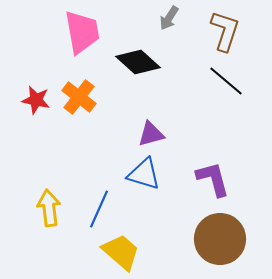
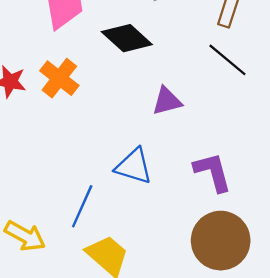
purple triangle: (151, 134) -> (167, 101), moved
yellow arrow: (49, 208) -> (25, 236), moved, turned 126

